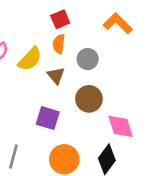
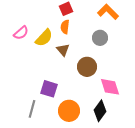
gray circle: (88, 59) -> (100, 38), moved
purple square: (48, 118) -> (49, 89), moved

